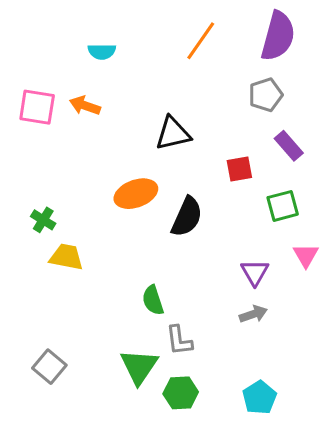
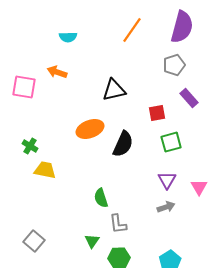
pink square: (37, 107) -> (24, 87), moved
green square: (283, 206) -> (171, 142), moved
pink triangle: (306, 255) -> (199, 187), moved
green triangle: (139, 367) -> (92, 241), size x0.6

